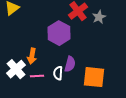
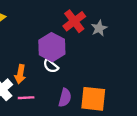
purple semicircle: (70, 64) -> (65, 98), moved
white semicircle: (58, 73) -> (51, 66), moved, turned -56

